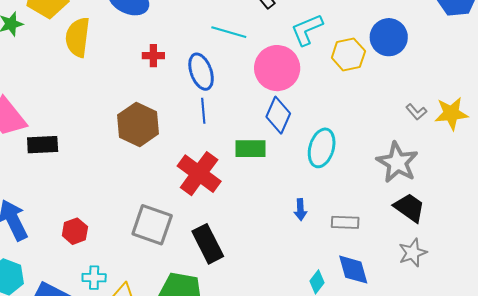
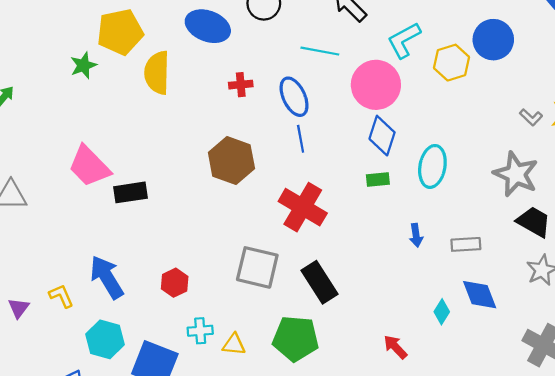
green rectangle: (251, 149) -> (378, 179), moved, size x0.7

